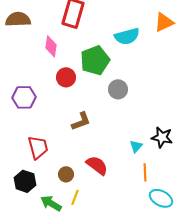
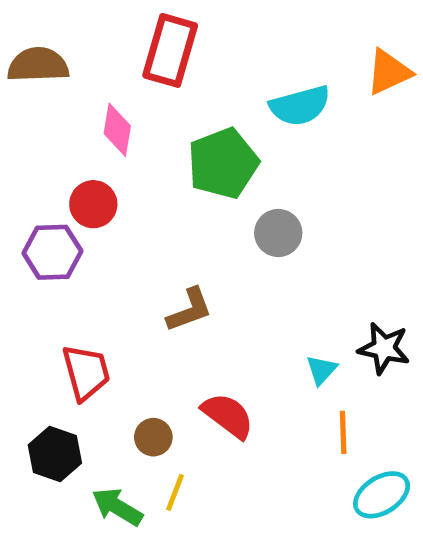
red circle: (66, 77) -> (93, 204), moved
cyan ellipse: (161, 198) -> (382, 495), turned -60

